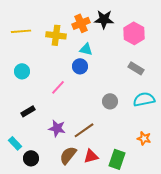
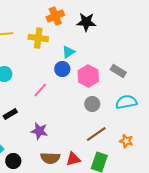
orange cross: (81, 23) -> (55, 16), moved
pink hexagon: (134, 33) -> (88, 76), moved
cyan triangle: (86, 49) -> (68, 52), turned -48
brown line: (84, 130) -> (96, 134), moved
brown semicircle: (68, 155) -> (50, 158), turned -126

